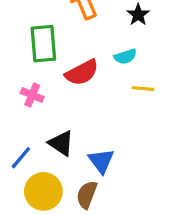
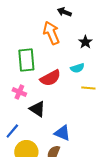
black triangle: (61, 143) -> (37, 109), moved
blue triangle: (101, 161) -> (62, 133), turned -30

